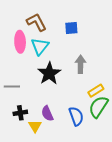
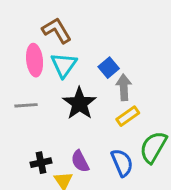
blue square: (71, 28) -> (109, 68), moved, turned -32
gray line: (12, 87) -> (26, 105), moved
yellow rectangle: (96, 91) -> (128, 116), moved

